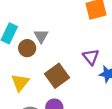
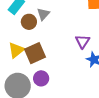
brown square: (57, 76) -> (35, 53), moved

